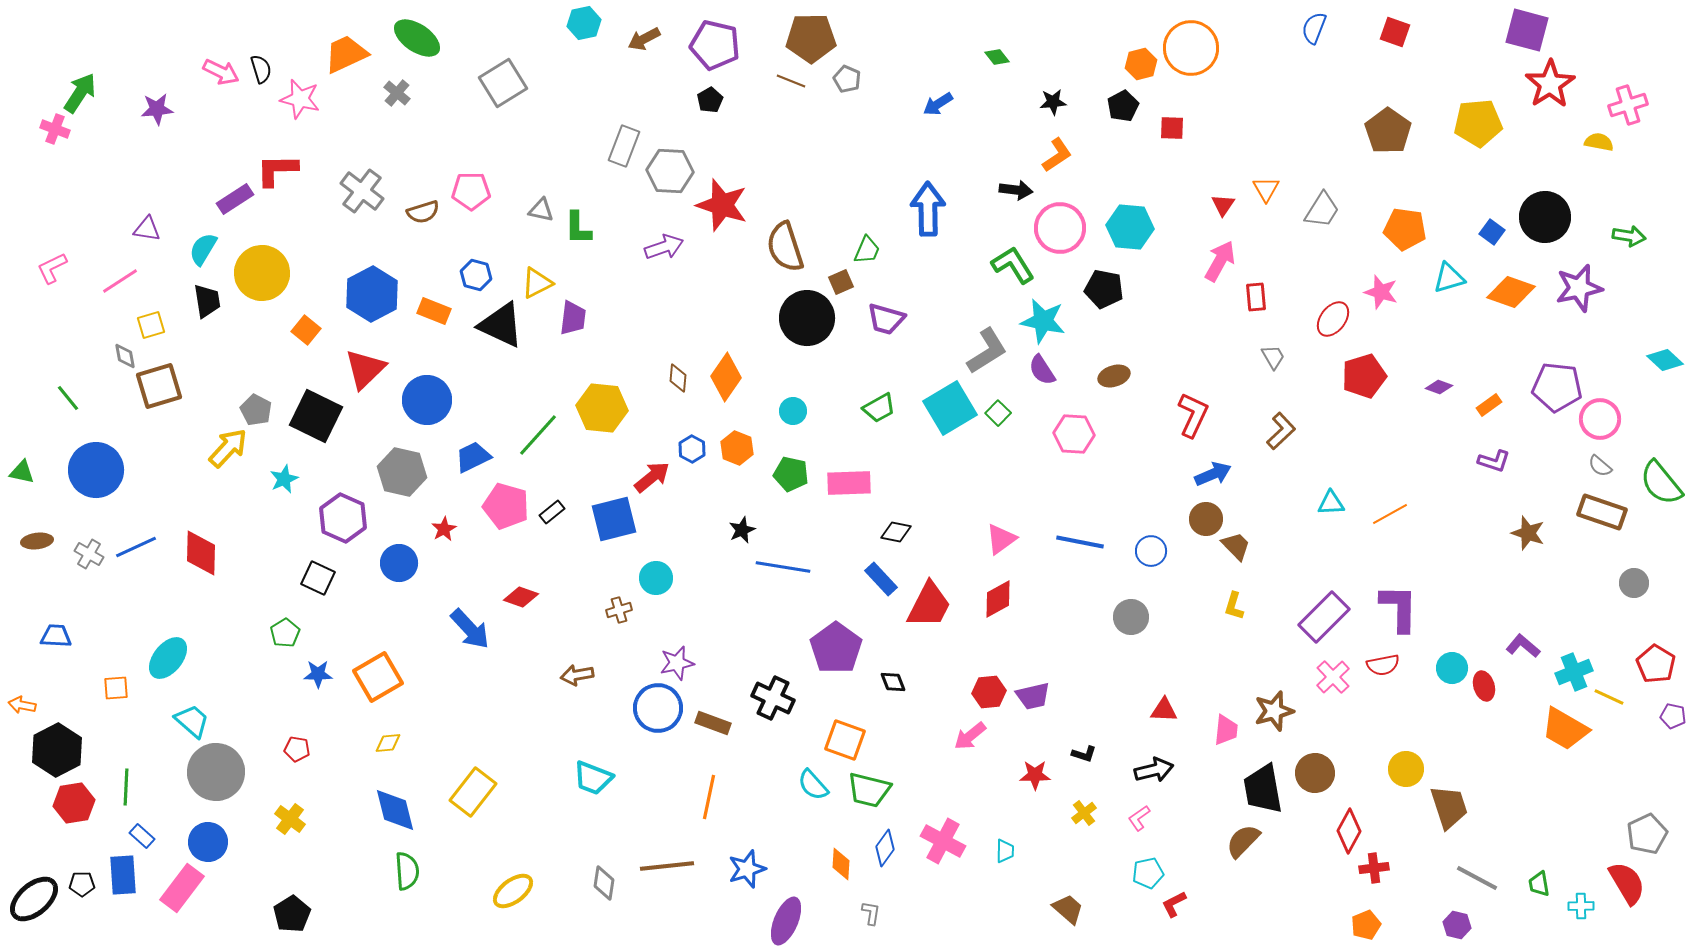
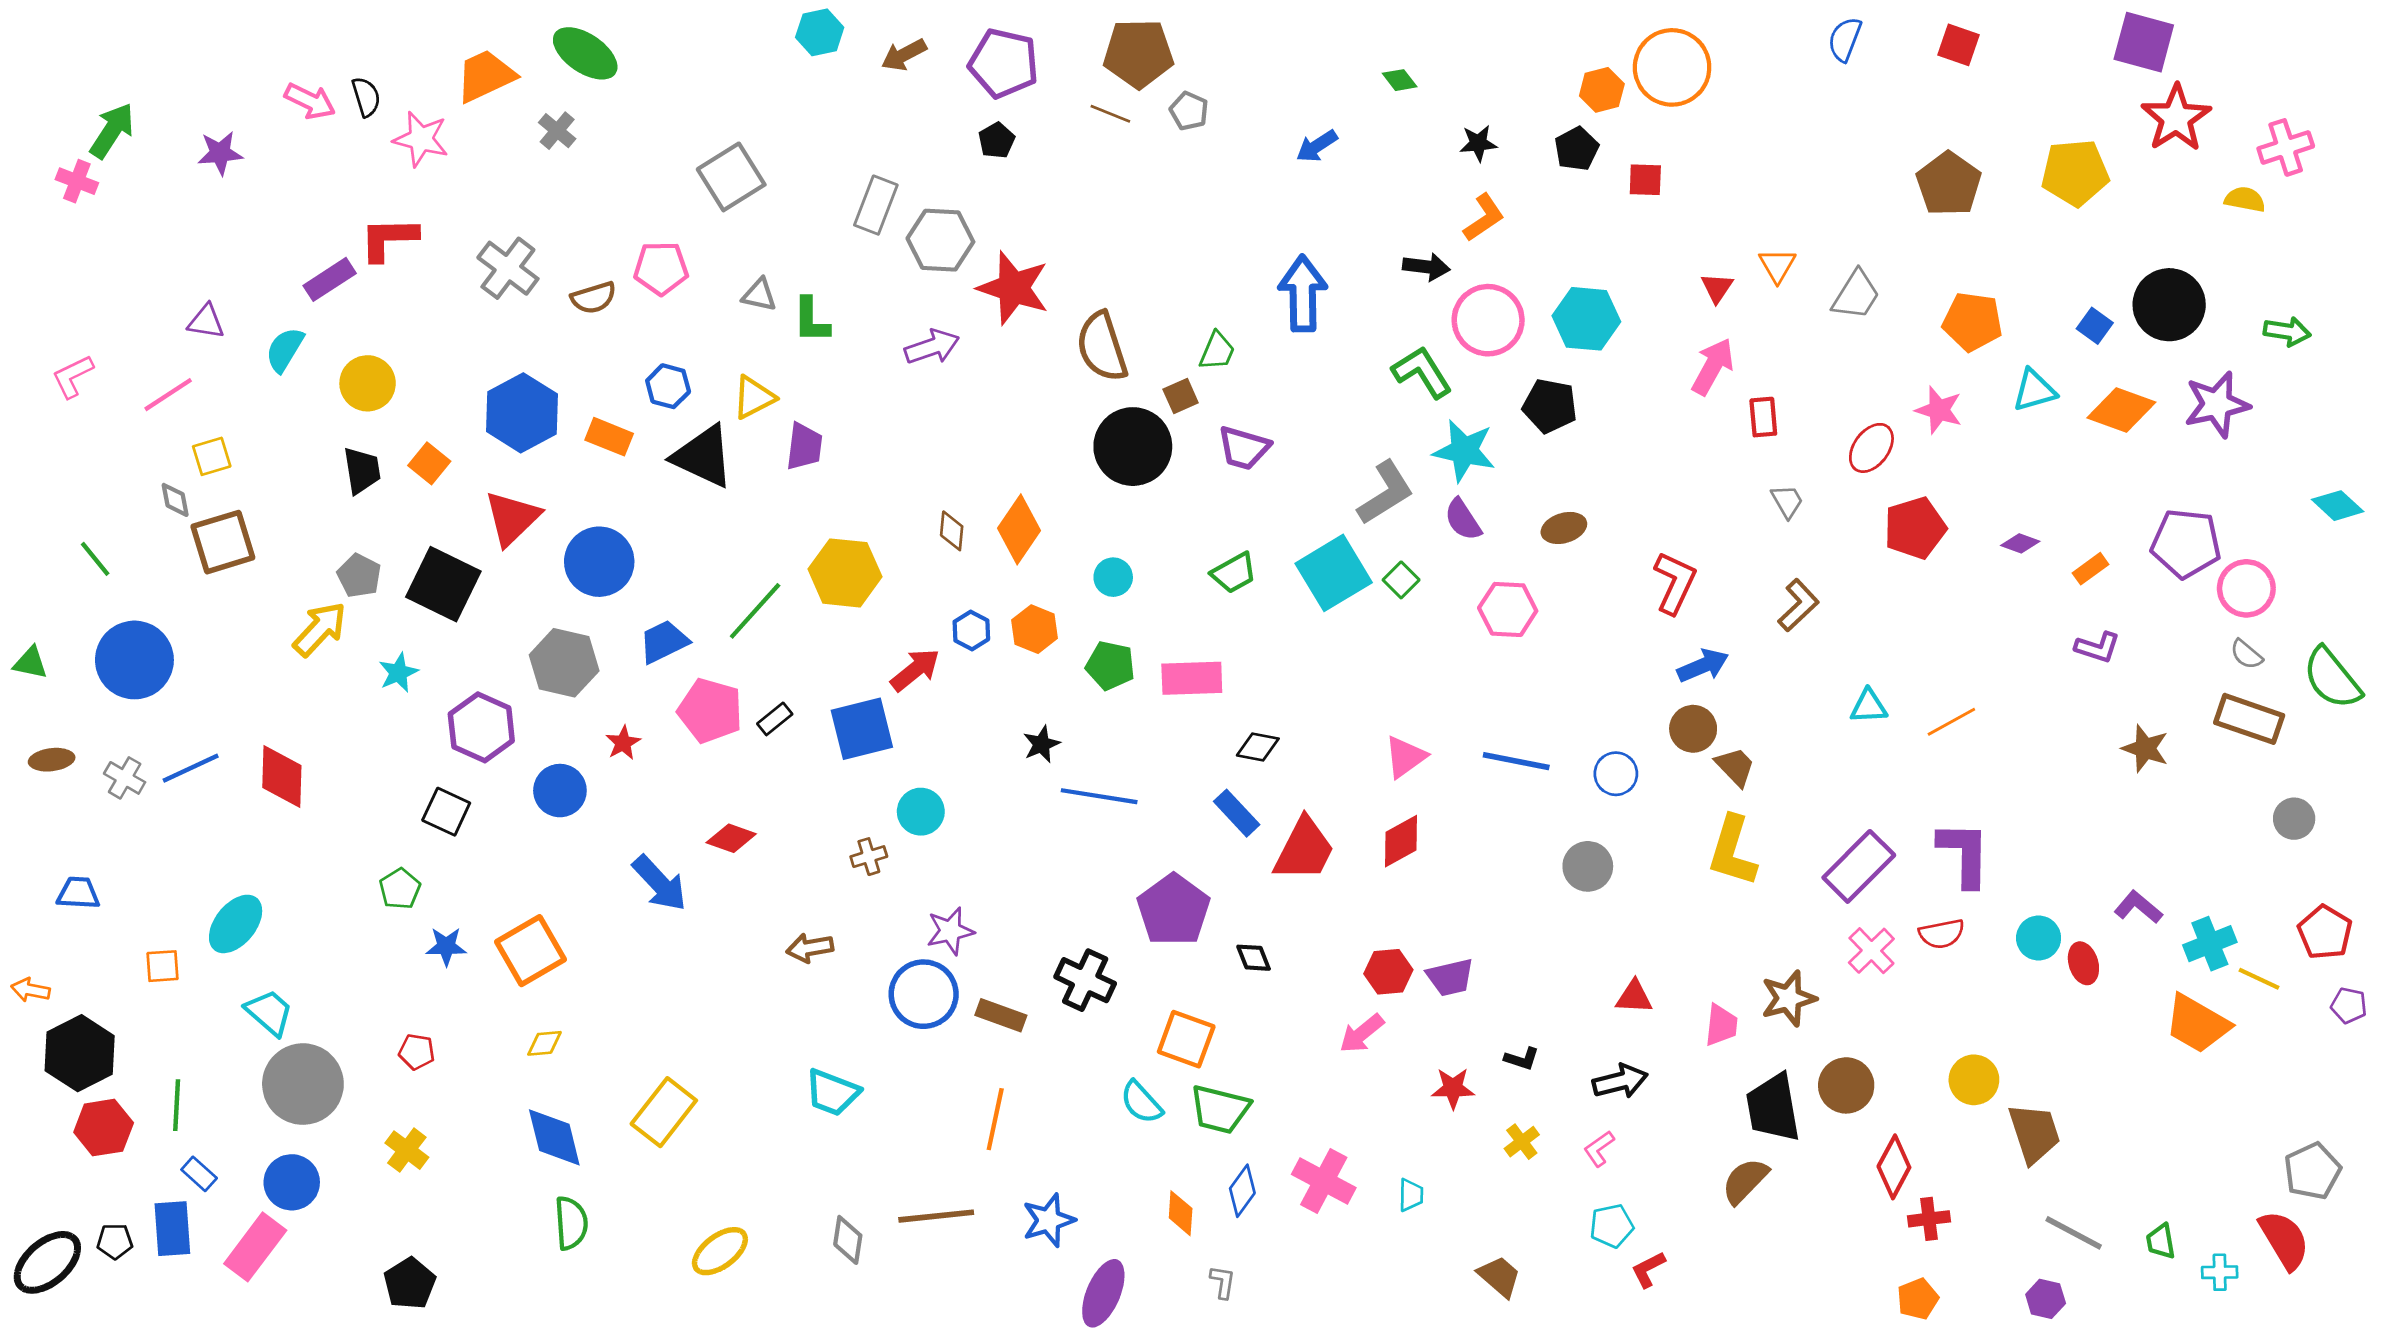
gray square: (503, 83) -> (731, 177), moved
yellow circle: (262, 273) -> (368, 383), size x0.7
black trapezoid: (207, 301) -> (362, 470), moved
yellow L-shape: (1234, 606) -> (1732, 851), size x1.8

